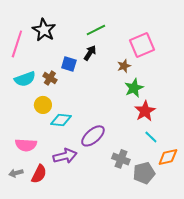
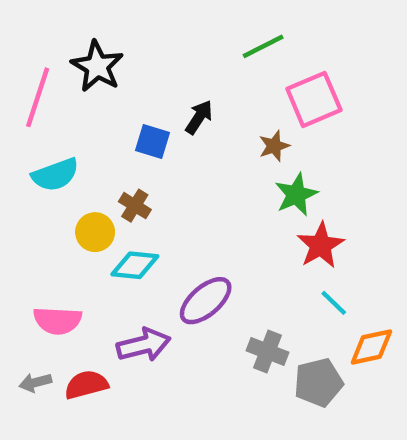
green line: (96, 30) -> (263, 46), moved
brown cross: (50, 78) -> (135, 206), moved
red semicircle: (39, 174) -> (86, 385), turned -132

